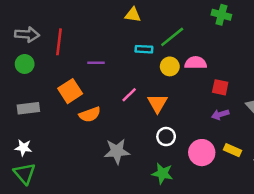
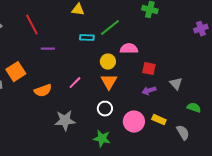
red line: (59, 42) -> (32, 25), moved, turned -35
yellow circle: (170, 66) -> (108, 62), moved
orange square: (70, 91) -> (16, 72), moved
pink line: (129, 95) -> (75, 83), moved
orange triangle: (157, 103) -> (109, 82), moved

